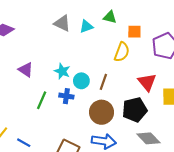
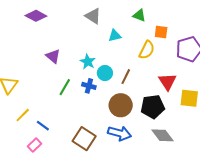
cyan triangle: (86, 26) -> (115, 36), moved

